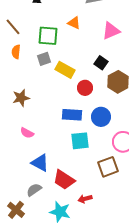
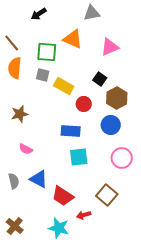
orange triangle: (74, 23) -> (73, 39), size x1.5
orange semicircle: (16, 52) -> (15, 68), size x1.5
gray square: (44, 59) -> (43, 75), turned 32
blue circle: (101, 117) -> (111, 125), moved
brown square: (108, 167) -> (107, 195), moved, turned -30
gray semicircle: (34, 190) -> (14, 181), moved, turned 112

